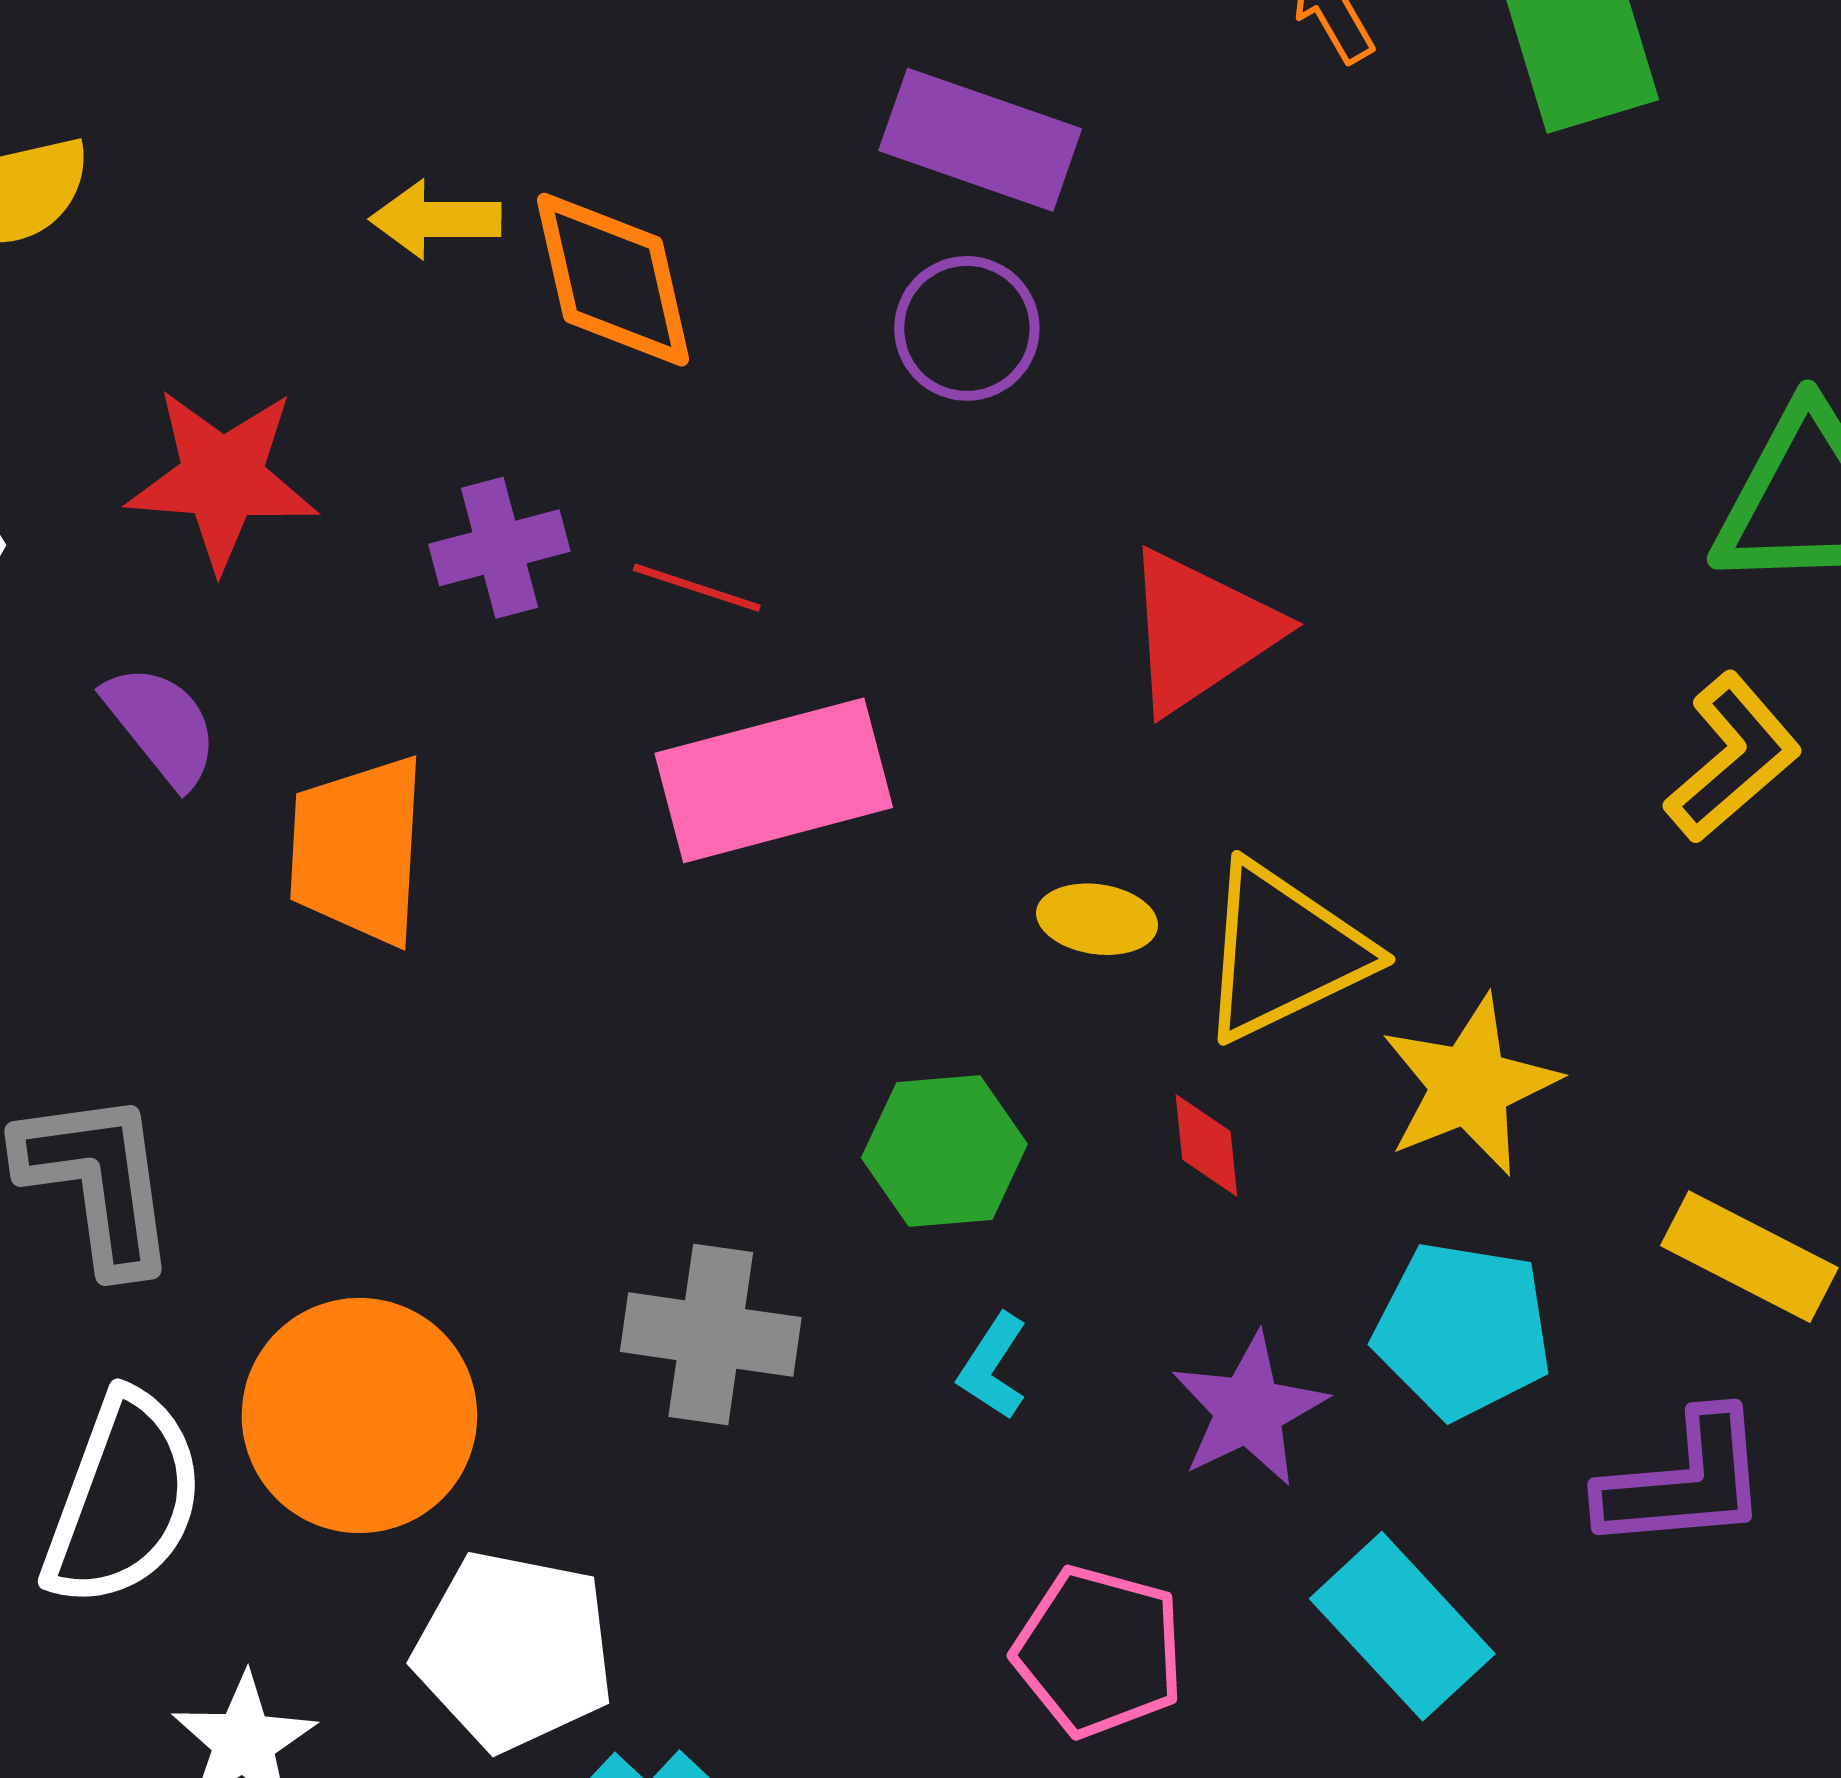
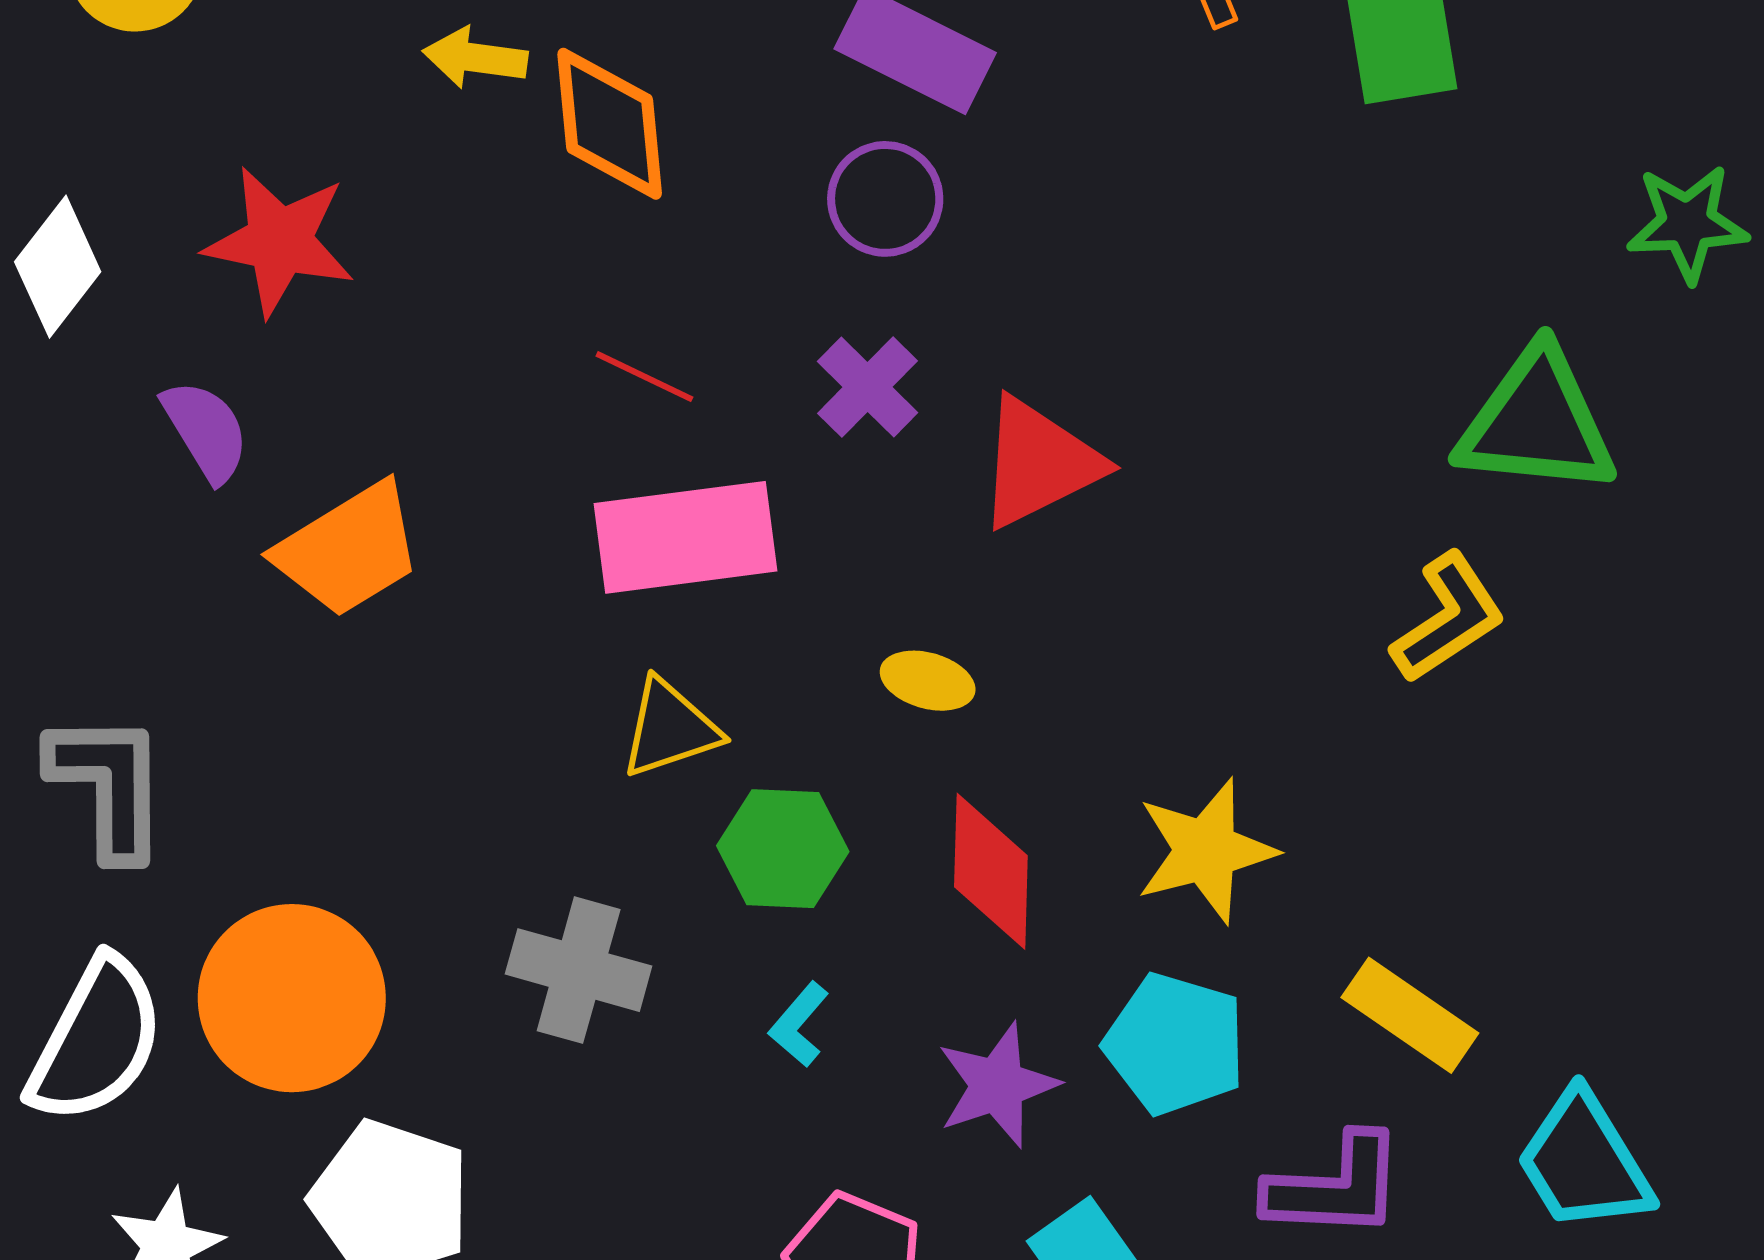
purple cross: (499, 548) -> (868, 387), moved, turned -38
orange trapezoid: (358, 850) -> (349, 550), turned -132
yellow triangle: (1283, 952) -> (670, 728), moved, size x0.7
red diamond: (1206, 1145) -> (991, 871), size x1.8

